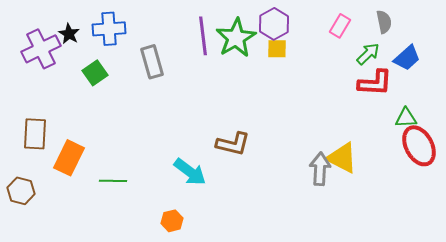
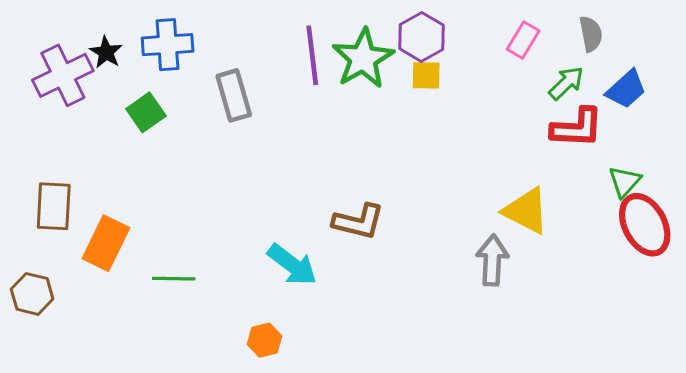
green triangle: (406, 118) -> (625, 182), turned -45
yellow triangle: (342, 158) -> (526, 211), moved

